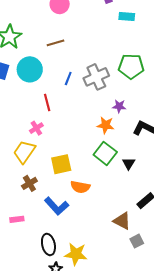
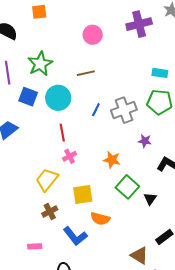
cyan rectangle: (127, 17) -> (160, 73), moved
red line: (47, 102) -> (62, 133), moved
orange star: (106, 125) -> (112, 160), moved
pink cross: (36, 128) -> (70, 156), moved

